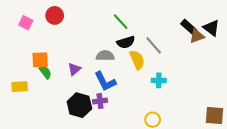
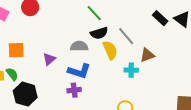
brown triangle: (197, 36) -> (147, 55), moved
green semicircle: (45, 72) -> (12, 74), moved
blue L-shape: (105, 81) -> (79, 71), turned -45
black hexagon: (79, 105) -> (25, 94), moved

